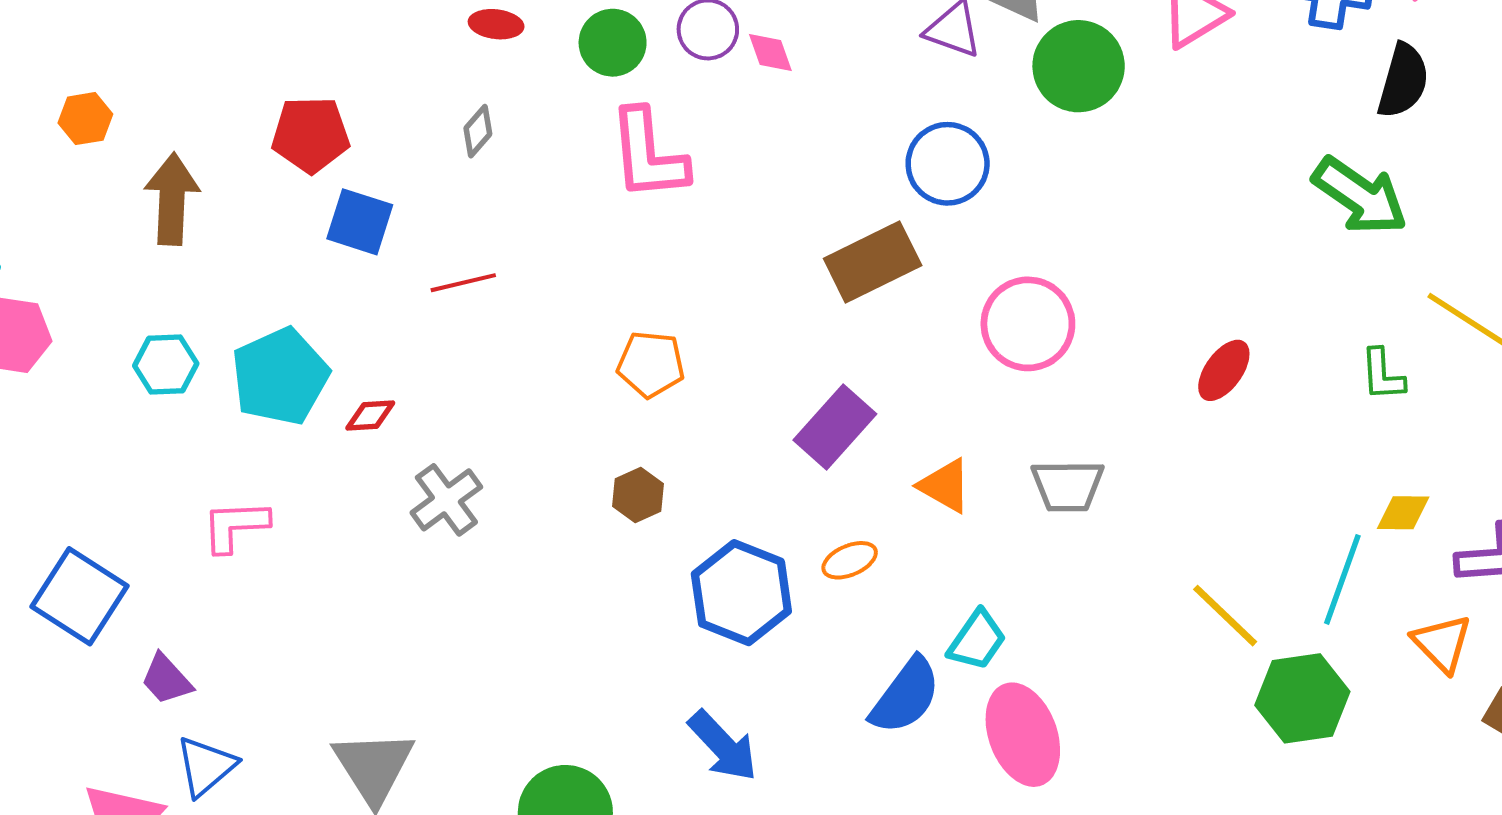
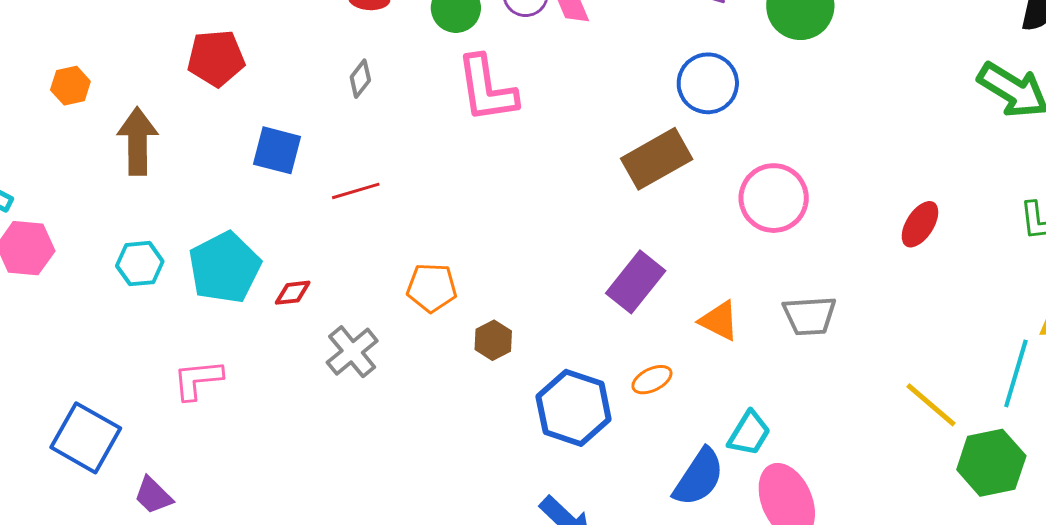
red pentagon: (311, 135) -> (216, 58), moved
orange pentagon: (651, 364) -> (432, 288), moved

